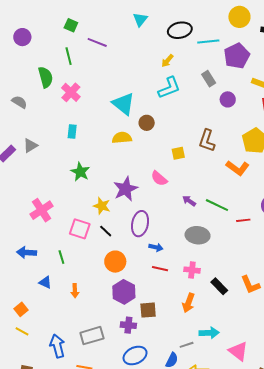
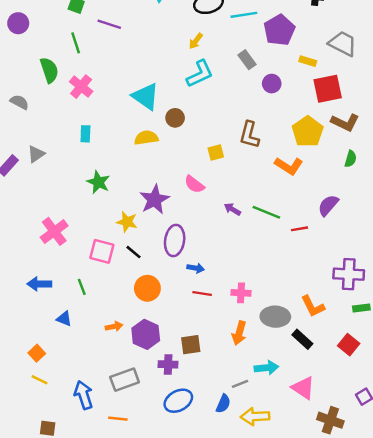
gray ellipse: (198, 235) -> (275, 317), moved
black rectangle: (219, 286) -> (302, 339), moved
orange arrow: (75, 291) -> (114, 326), moved, turned -96
purple hexagon: (124, 292) -> (146, 334), moved

